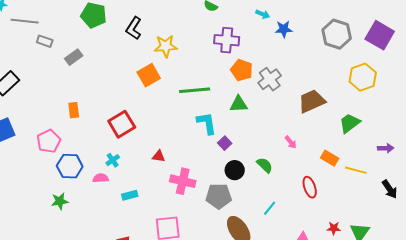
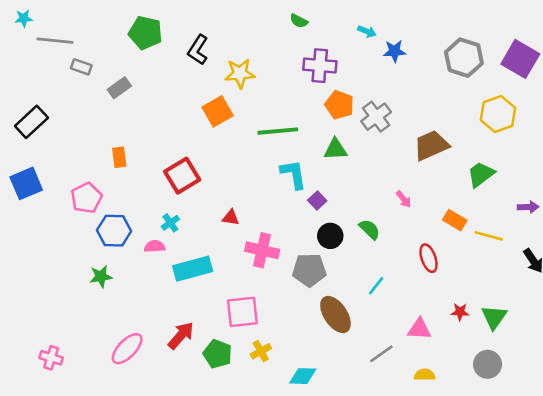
cyan rectangle: (130, 195) -> (193, 269), size x1.8

